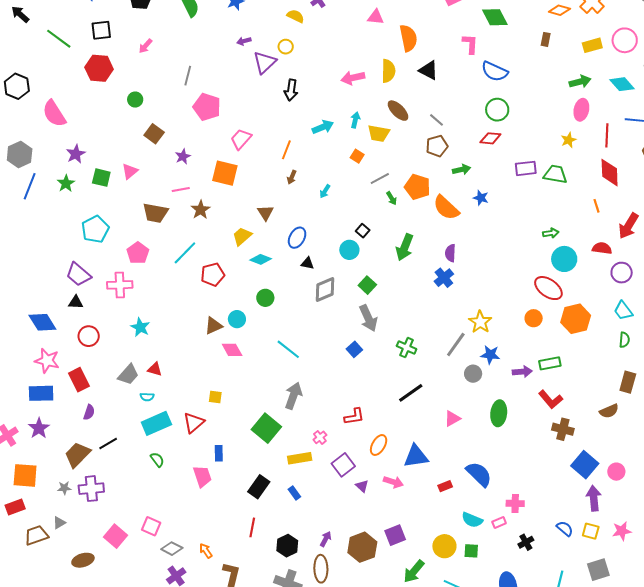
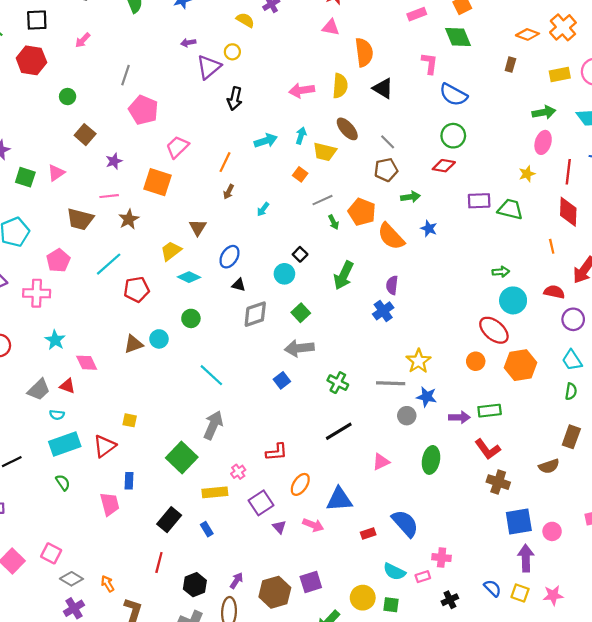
gray arrow: (368, 318) -> (299, 348), turned 104
gray line: (456, 345) -> (391, 383), turned 52
pink diamond: (232, 350) -> (87, 363), moved
blue square: (585, 465) -> (519, 522), turned 36

